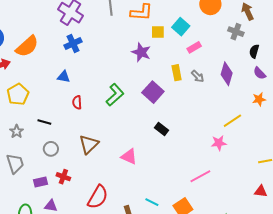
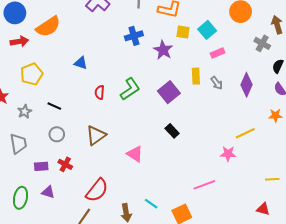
blue cross: (73, 43) -> (134, 36), moved
red semicircle: (77, 102) -> (100, 92), moved

